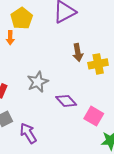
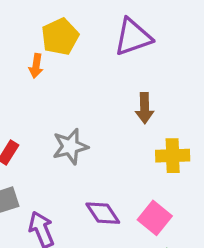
yellow cross: (98, 64) -> (173, 156), moved
purple diamond: (66, 101) -> (103, 213), moved

